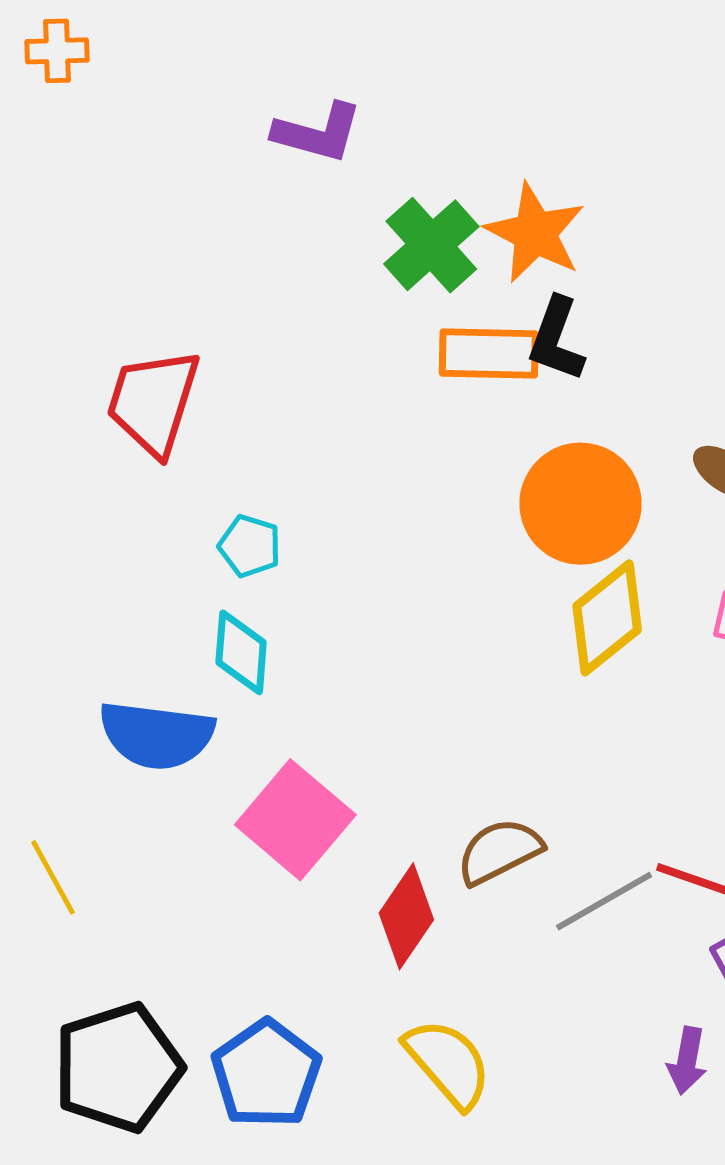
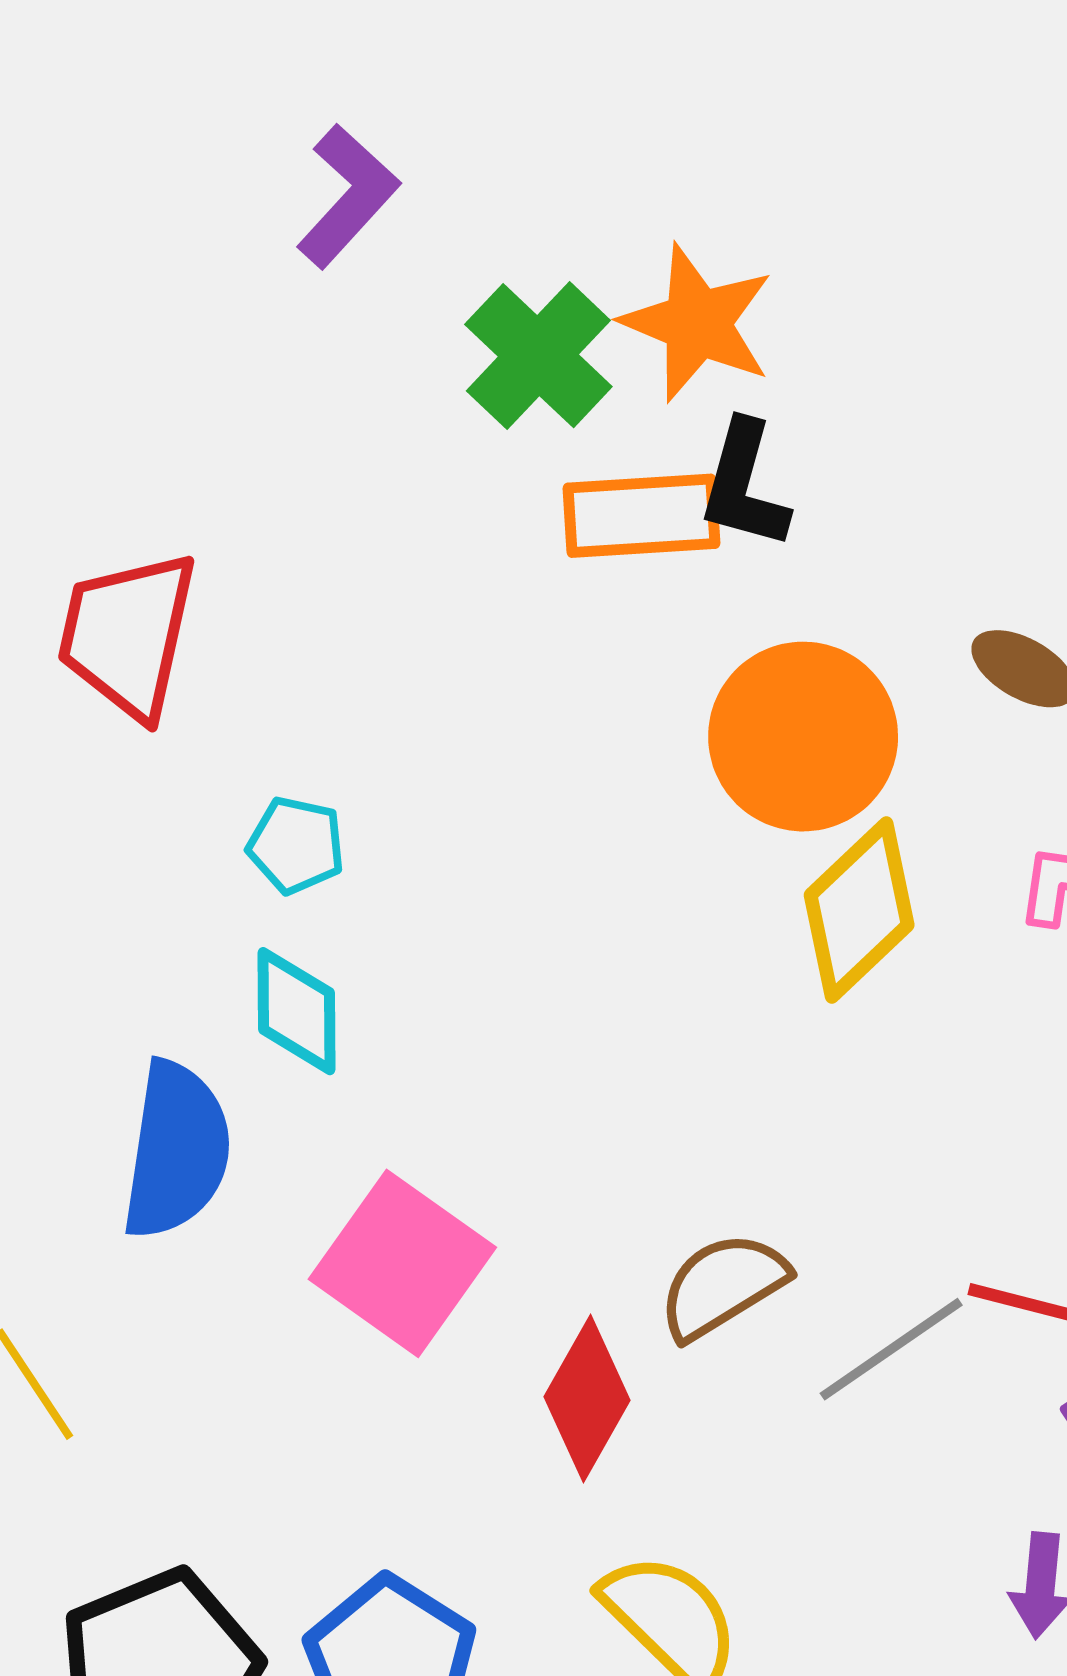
purple L-shape: (318, 133) -> (348, 196), turned -58
blue semicircle: (157, 735) -> (176, 1150), turned -84

